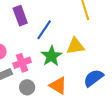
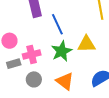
blue line: (44, 30) -> (57, 24), turned -65

